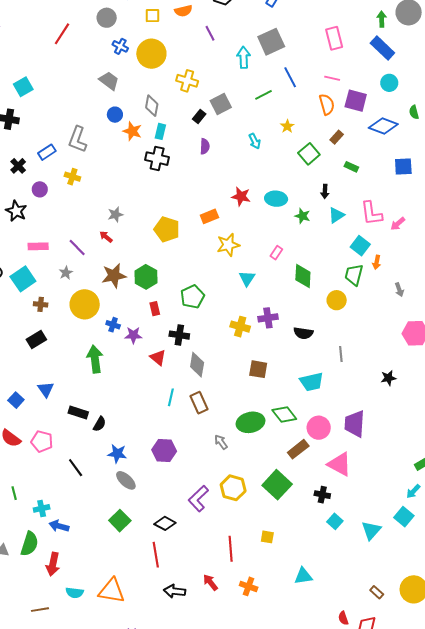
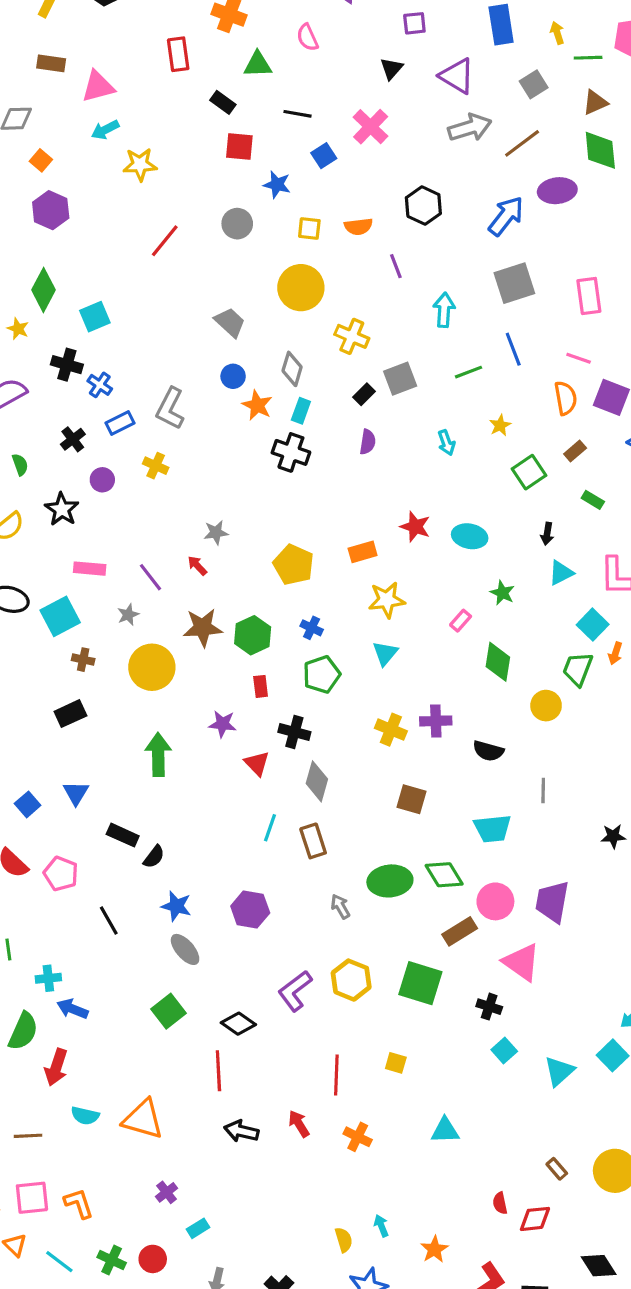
gray square: (271, 42) -> (514, 283), moved
blue cross: (120, 46) -> (100, 385), moved
green star: (302, 216) -> (502, 593), moved
cyan triangle: (247, 278) -> (385, 653), moved
blue cross: (113, 325) -> (312, 628), moved
green square: (277, 485) -> (420, 983), turned -32

